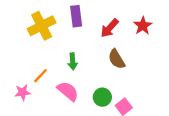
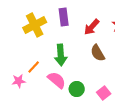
green arrow: (73, 61) -> (61, 55), size x1.5
green circle: (102, 97) -> (77, 89), moved

